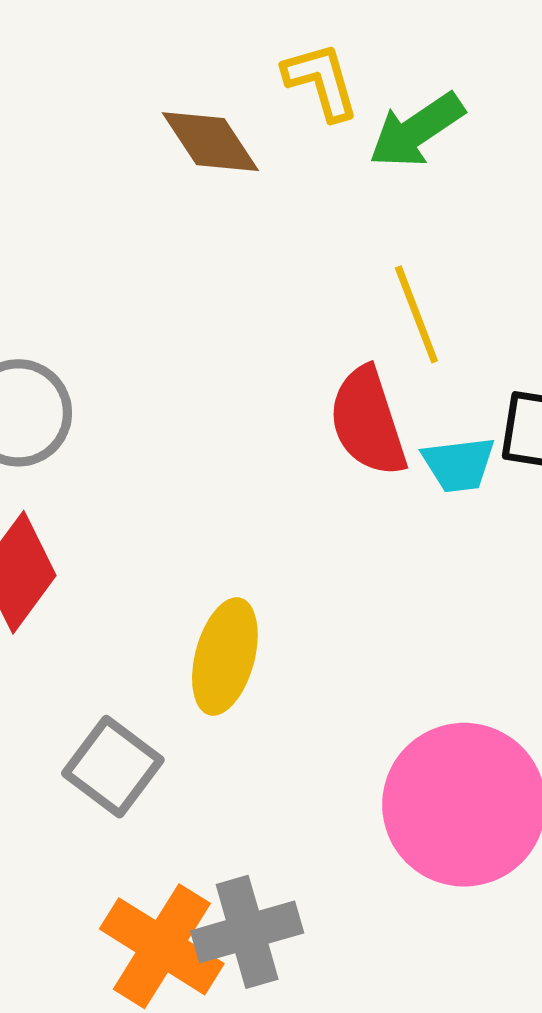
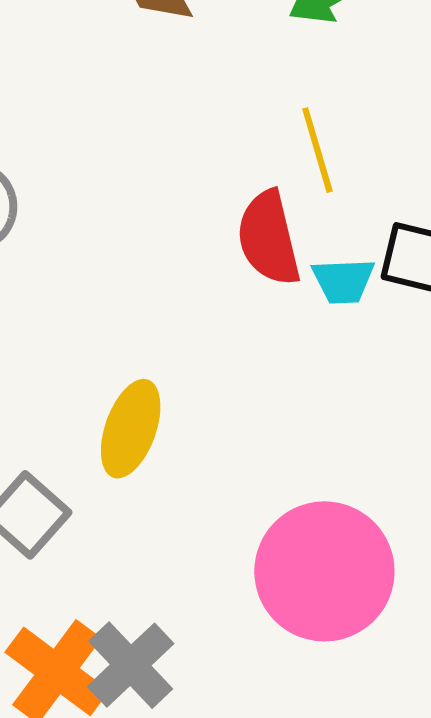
gray cross: (247, 932) -> (131, 665), turned -32

